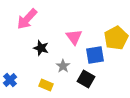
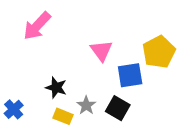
black star: (41, 48) -> (56, 88), moved
gray star: (63, 66) -> (86, 105), moved

